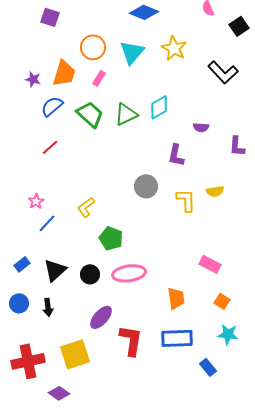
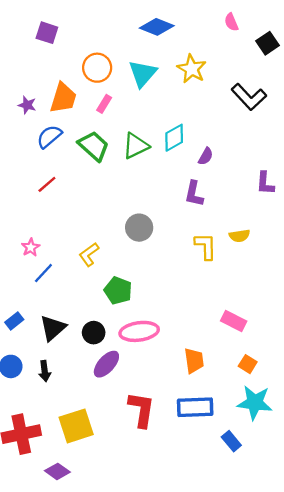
purple semicircle: (201, 127) -> (206, 156), moved, turned -63
gray circle: (146, 186) -> (139, 228), moved
purple ellipse: (101, 317) -> (106, 364), moved
cyan star: (228, 334) -> (255, 403), size x1.4

